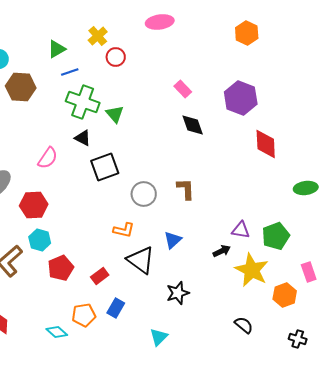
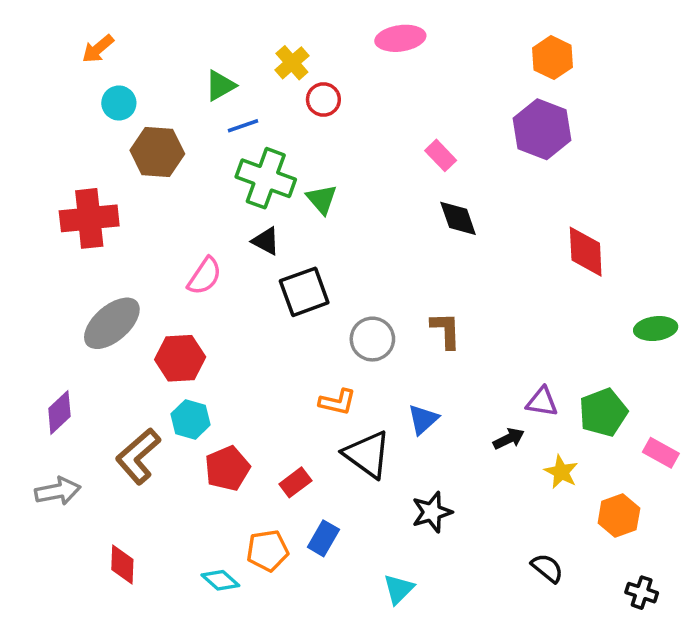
purple hexagon: (241, 98) -> (542, 129), moved
yellow star: (252, 270) -> (561, 472), size x0.6
pink rectangle: (309, 272) -> (661, 453), moved, turned -42

